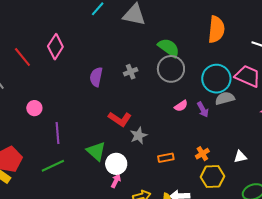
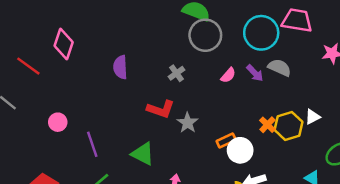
gray cross: (131, 72) -> (176, 73), moved
gray semicircle: (225, 98) -> (280, 68), moved, turned 54
white circle: (116, 164) -> (240, 150), moved
yellow hexagon: (212, 177) -> (288, 126), moved

